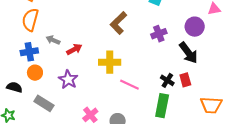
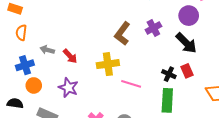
orange semicircle: (30, 20) -> (21, 33), size x0.7
brown L-shape: (118, 23) -> (122, 34), moved
red arrow: (74, 49) -> (70, 56), turned 84

